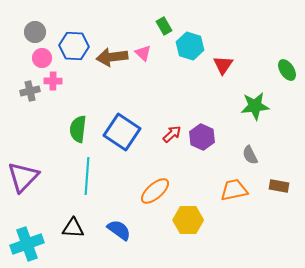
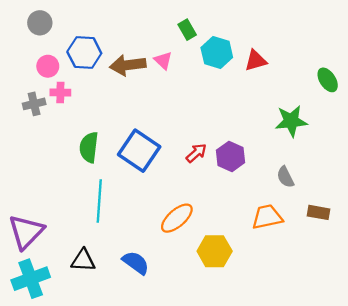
gray circle: (35, 32) -> (40, 23), moved
red triangle: (223, 65) -> (256, 60), moved, turned 40
purple triangle: (23, 177) -> (26, 232), moved

